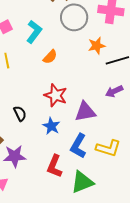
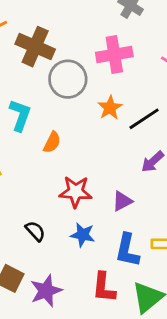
purple triangle: (85, 112) -> (122, 201), size x0.7

